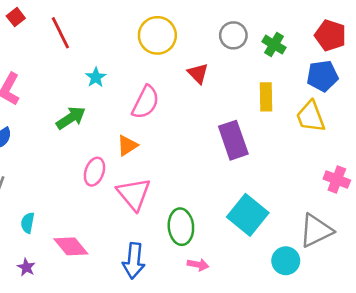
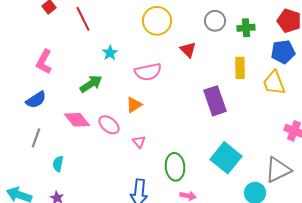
green cross: (274, 45) -> (246, 28), turned -36
pink semicircle: (146, 102) -> (148, 72), turned 52
pink ellipse: (94, 172) -> (109, 125), turned -70
pink triangle: (134, 194) -> (139, 142), size x0.5
pink diamond: (71, 246) -> (77, 120), moved

